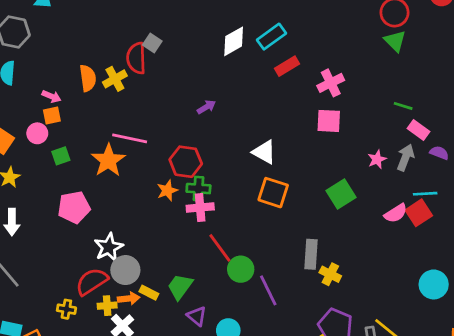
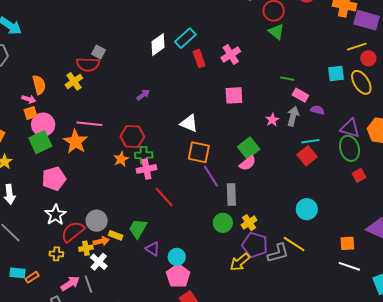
red semicircle: (136, 58) -> (88, 64), turned -80
red rectangle: (287, 66) -> (199, 59), turned -72
orange semicircle: (88, 78) -> (39, 85), moved
pink cross: (331, 83) -> (231, 55), moved
pink circle: (37, 133) -> (43, 125), moved, size x1.5
green square: (61, 156) -> (40, 142), size x1.6
pink semicircle: (396, 213) -> (248, 163), moved
white star: (109, 247) -> (55, 215), moved
green circle: (241, 269) -> (223, 223), moved
yellow cross: (330, 274) -> (249, 223), moved, turned 35
cyan circle: (434, 284) -> (307, 209), moved
purple line: (268, 290) -> (211, 176), moved

